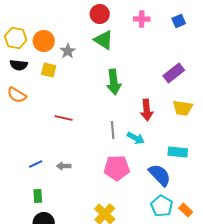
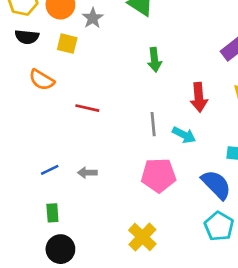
green arrow: (114, 82) -> (154, 60), size x0.7
orange semicircle: (17, 95) -> (42, 80), moved

